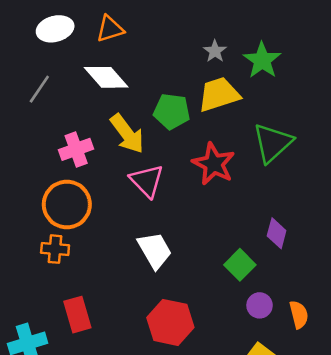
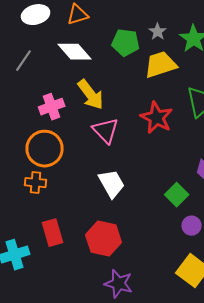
green pentagon: (172, 111) -> (126, 43), moved
red hexagon: (170, 322) -> (104, 239), moved

